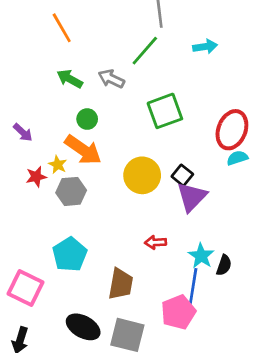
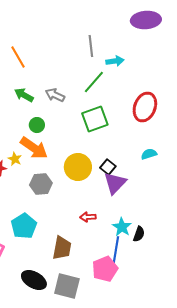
cyan arrow: (205, 47) -> (115, 61), moved
green line: (145, 51) -> (94, 82), moved
red ellipse: (232, 130) -> (145, 107), moved
gray hexagon: (71, 191) -> (41, 184), moved

